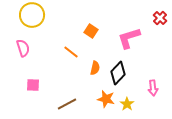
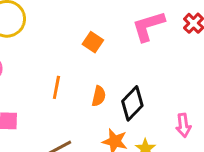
pink L-shape: (129, 38) -> (148, 26), moved
orange line: (71, 52) -> (56, 87), moved, turned 63

